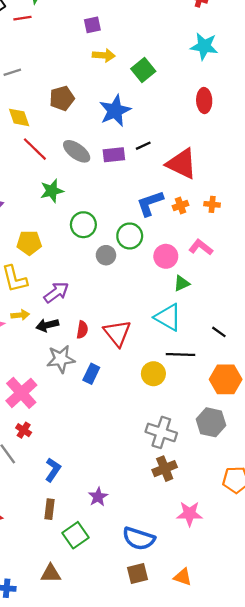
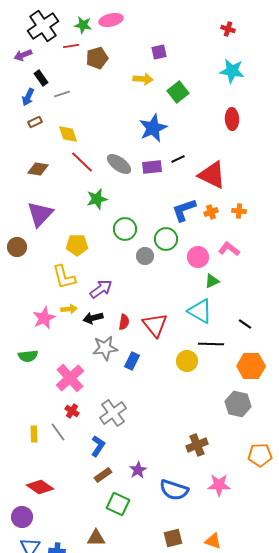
purple square: (92, 25) -> (159, 52), moved
brown pentagon: (62, 98) -> (97, 58), moved
gray cross: (161, 432) -> (113, 413), moved, turned 36
brown rectangle: (50, 509) -> (103, 475), moved, turned 48
green square: (75, 535) -> (118, 504), turned -30
blue semicircle: (139, 539) -> (174, 490), moved

